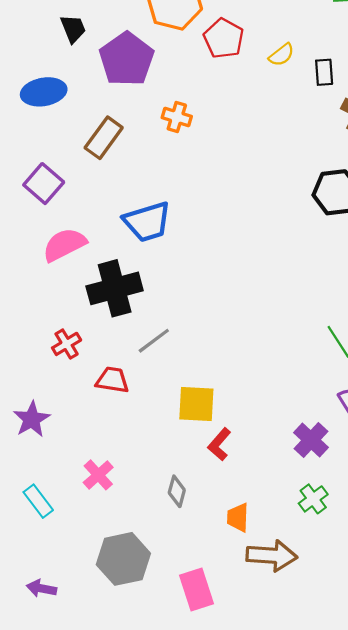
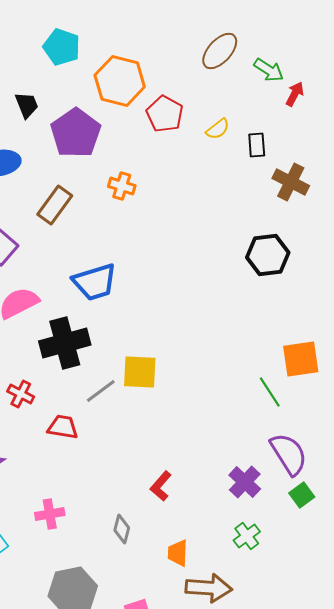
red cross: (67, 344) -> (21, 394), turned -32
yellow square: (196, 404) -> (140, 372), moved
pink cross: (98, 475) -> (50, 514), turned 32

